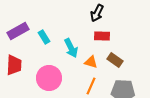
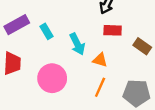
brown rectangle: (115, 60) -> (142, 46), moved

